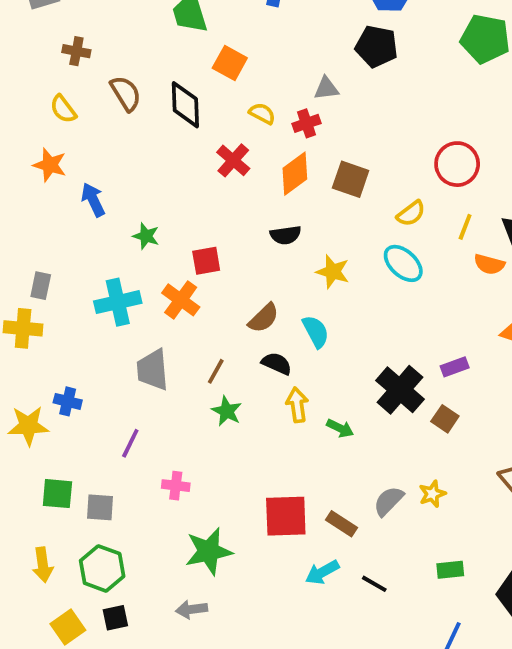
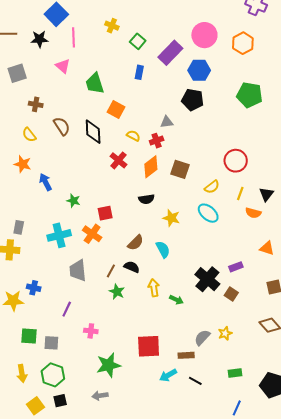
black semicircle: (277, 363) -> (132, 267), moved
brown rectangle: (342, 524) -> (186, 355), moved, turned -35

